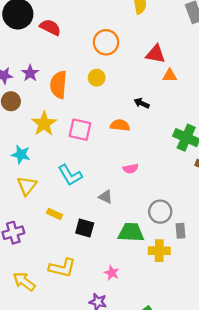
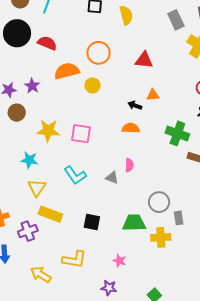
orange triangle: (170, 75) -> (153, 95), moved
orange semicircle: (58, 85) -> (67, 71), moved, turned 75
yellow star: (44, 124) -> (48, 131), turned -30
orange semicircle: (120, 125) -> (131, 128), moved
pink semicircle: (131, 169) -> (129, 165), turned -72
gray triangle: (106, 197) -> (112, 178), moved
yellow rectangle: (55, 214) -> (50, 214), moved, size x1.6

